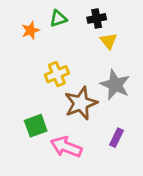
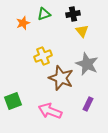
brown star: (81, 103) -> (61, 78), turned -30
green square: (36, 126) -> (13, 101), moved

